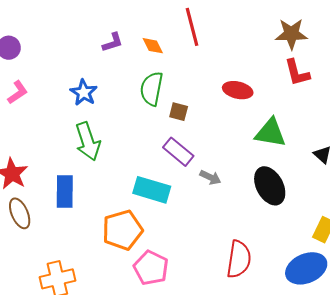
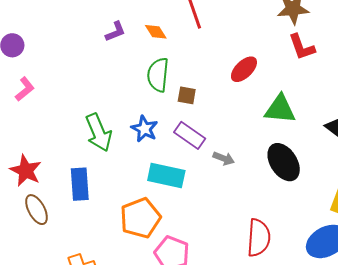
red ellipse: (238, 90) -> (244, 69), turned -52
blue star: (84, 93) -> (144, 129), moved

